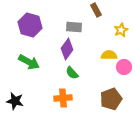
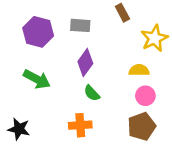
gray rectangle: (74, 27) -> (80, 25), moved
yellow star: (121, 30) -> (154, 38), size x1.5
pink circle: (124, 67) -> (145, 96), moved

